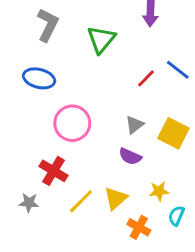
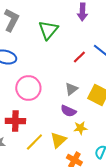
red cross: (53, 171) -> (15, 121), turned -30
yellow star: (159, 191) -> (80, 128), moved

